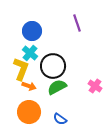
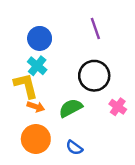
black circle: (53, 66) -> (94, 76), moved
yellow L-shape: (21, 69) -> (26, 86), turned -35

